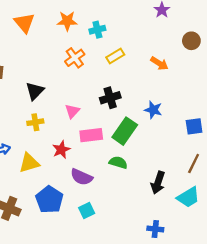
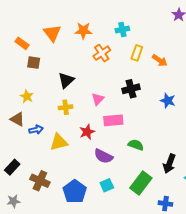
orange star: (67, 21) -> (83, 31), moved
orange triangle: (24, 23) -> (52, 33), moved
yellow rectangle: (115, 56) -> (137, 53), turned -42
orange arrow: (159, 63) -> (160, 60), moved
green rectangle: (125, 131) -> (141, 183), moved
blue pentagon: (49, 200) -> (75, 192), moved

